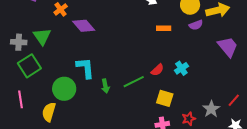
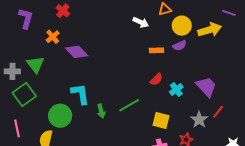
purple semicircle: (196, 25) -> (180, 46), moved
purple trapezoid: (228, 47) -> (206, 87), moved
red semicircle: (157, 70) -> (156, 79), moved
red line: (234, 100) -> (218, 112), moved
gray star: (211, 109) -> (199, 120), moved

